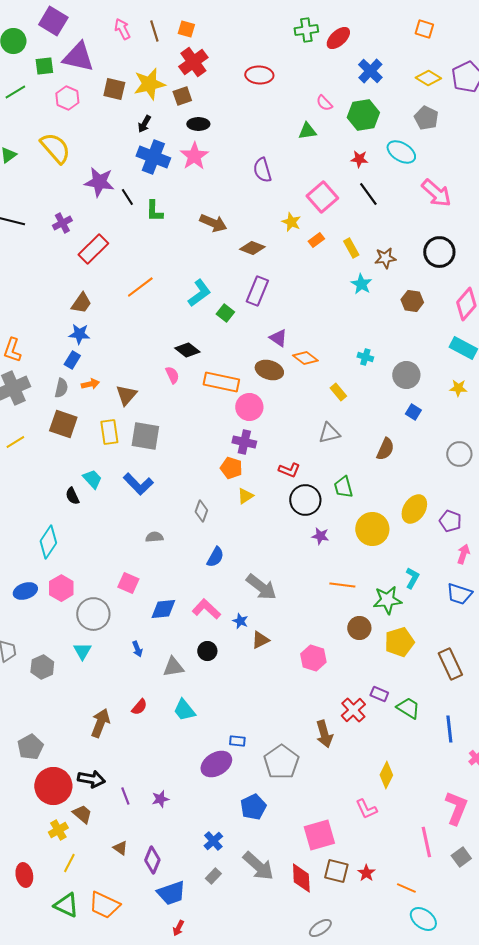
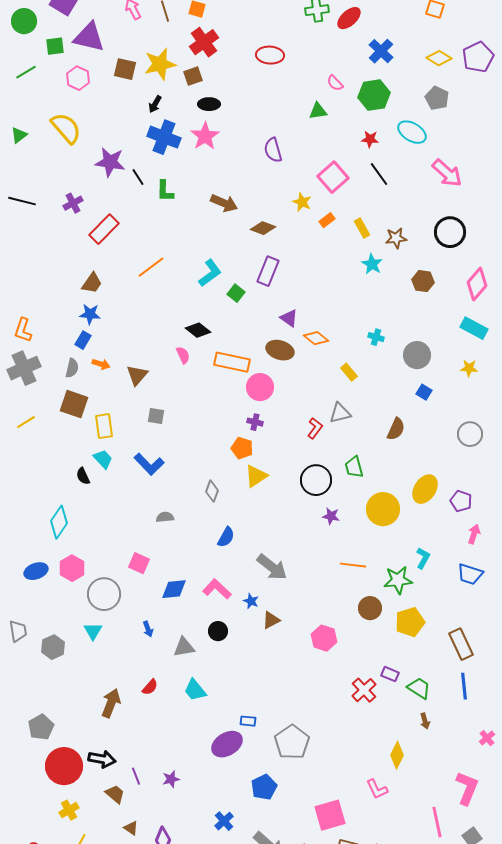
orange arrow: (90, 384) -> (101, 364), turned 30
yellow rectangle: (109, 432) -> (104, 426), moved
gray square: (145, 436) -> (156, 416), size x0.6
purple cross: (244, 442) -> (255, 422), size x0.7
red L-shape: (289, 470) -> (315, 428), moved, turned -75
yellow triangle: (245, 496) -> (256, 476), size x1.4
blue line: (449, 729) -> (464, 686), moved
brown arrow: (324, 734) -> (425, 721), moved, size x0.6
brown trapezoid: (82, 814) -> (115, 794), moved

